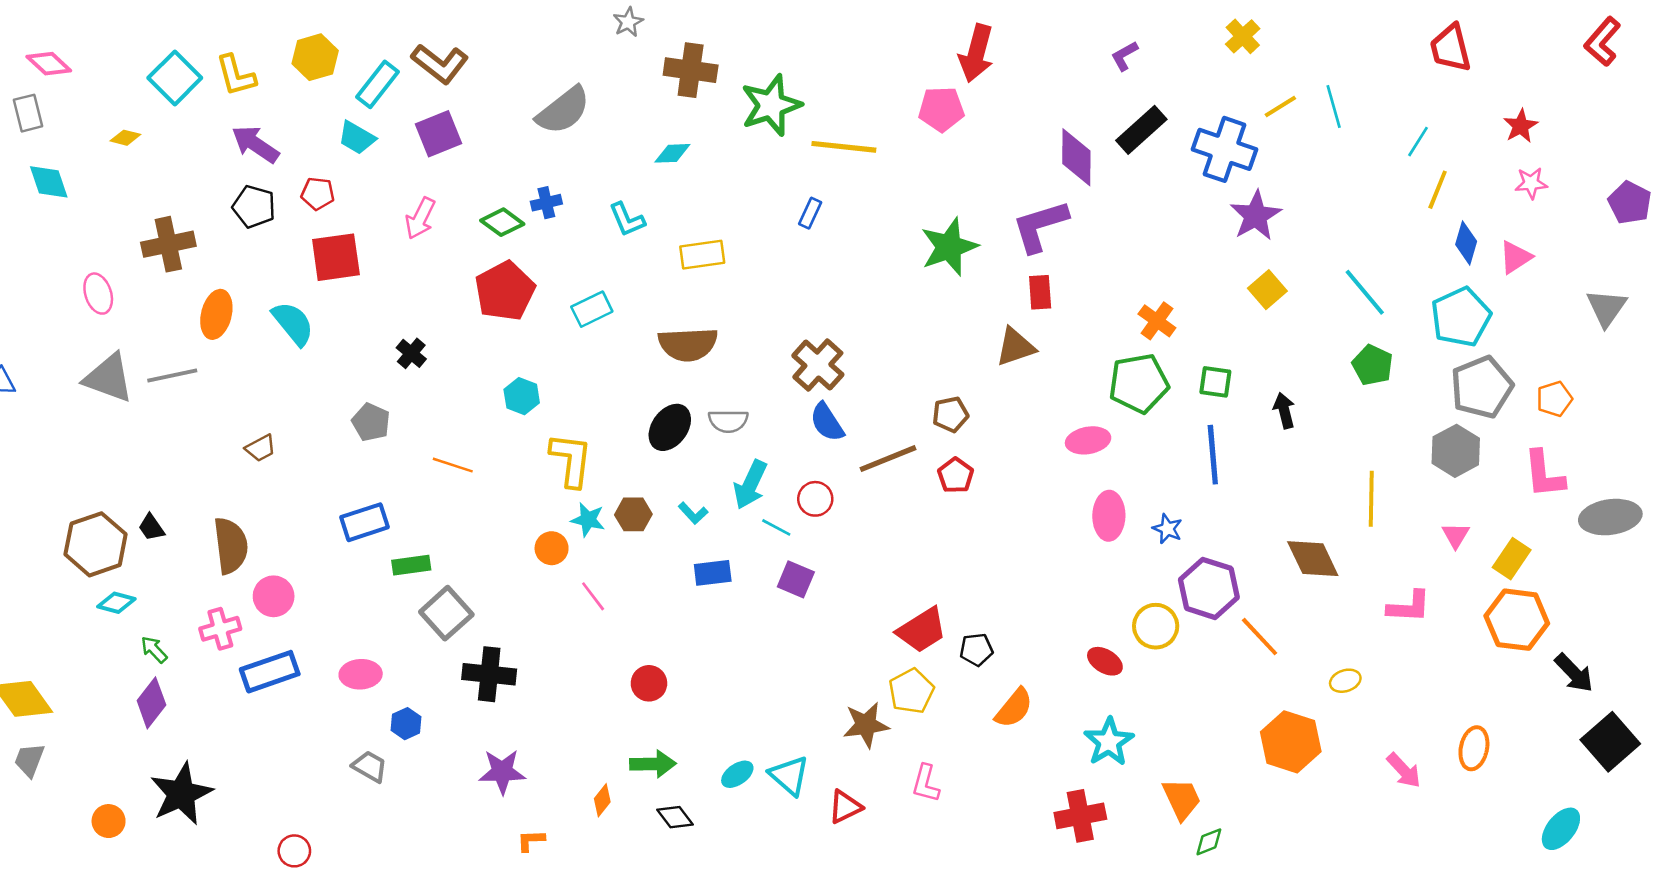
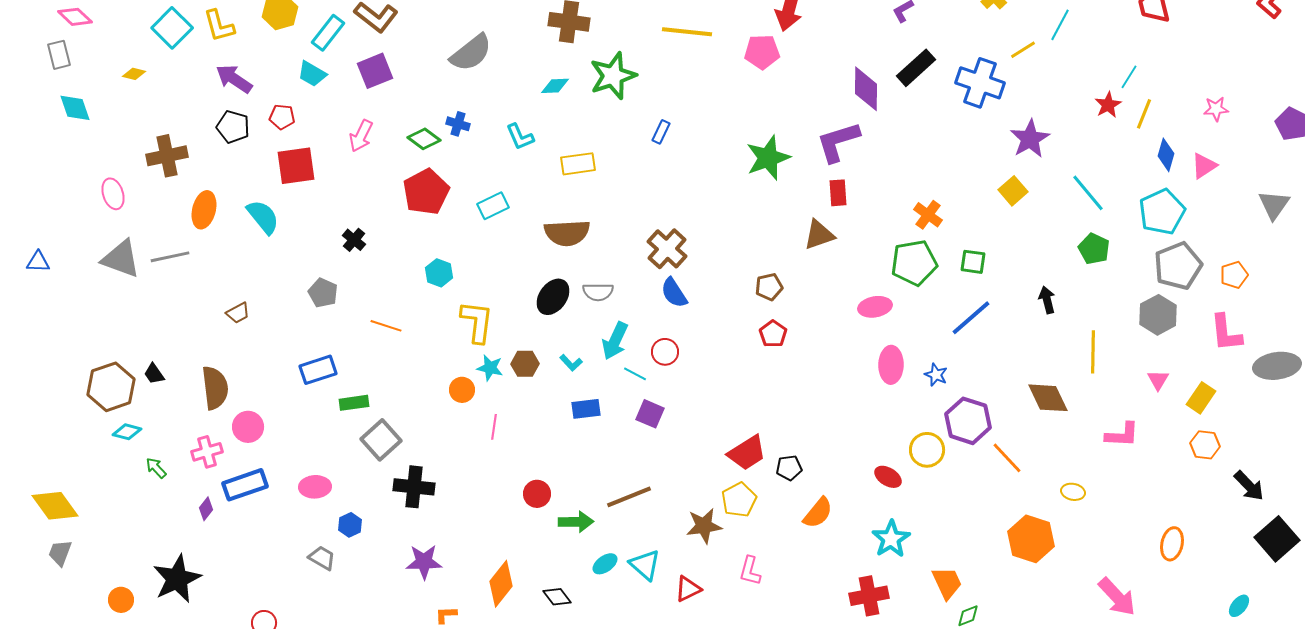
green star: (771, 105) -> (613, 76), moved
cyan line: (1334, 107) -> (1060, 25), moved, turned 44
red star: (1521, 126) -> (1108, 105), moved
yellow line: (844, 147) -> (687, 32), moved
blue cross: (546, 203) -> (458, 124), turned 30
purple star: (1256, 216) -> (1030, 139), moved
black arrow: (1284, 411) -> (1047, 300), moved
blue line: (1213, 455) -> (971, 318), turned 54
brown line: (888, 459) -> (629, 497), moved
pink line: (593, 596) -> (494, 427), turned 45
orange hexagon: (1517, 620) -> (1205, 445), size x0.6
yellow ellipse: (1345, 681) -> (1073, 492), turned 30
purple diamond: (151, 703) -> (206, 509), moved, size x0.6
green arrow: (653, 764) -> (576, 522), moved
pink arrow: (1404, 770) -> (1117, 597), moved, size x1.4
orange diamond: (602, 800) -> (501, 584), size x1.8
cyan ellipse: (1561, 829) -> (1239, 606), size x0.7

